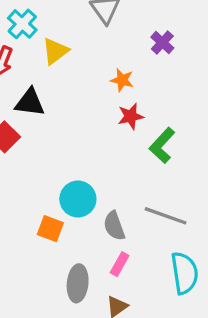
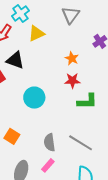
green L-shape: (162, 145) -> (87, 101), turned -145
cyan circle: (78, 199) -> (34, 98), moved

